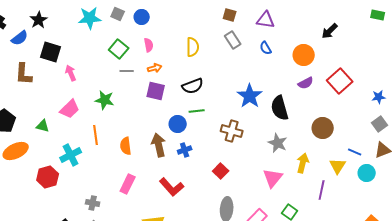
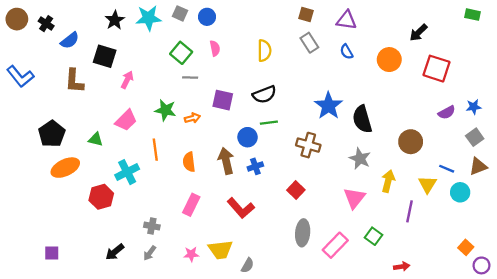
black star: (39, 20) -> (115, 20), moved
orange arrow: (155, 68) -> (192, 118), moved
pink arrow: (71, 73) -> (127, 80), turned 49
red square: (340, 81) -> (436, 69), moved, turned -30
purple semicircle: (306, 83) -> (447, 112), moved

